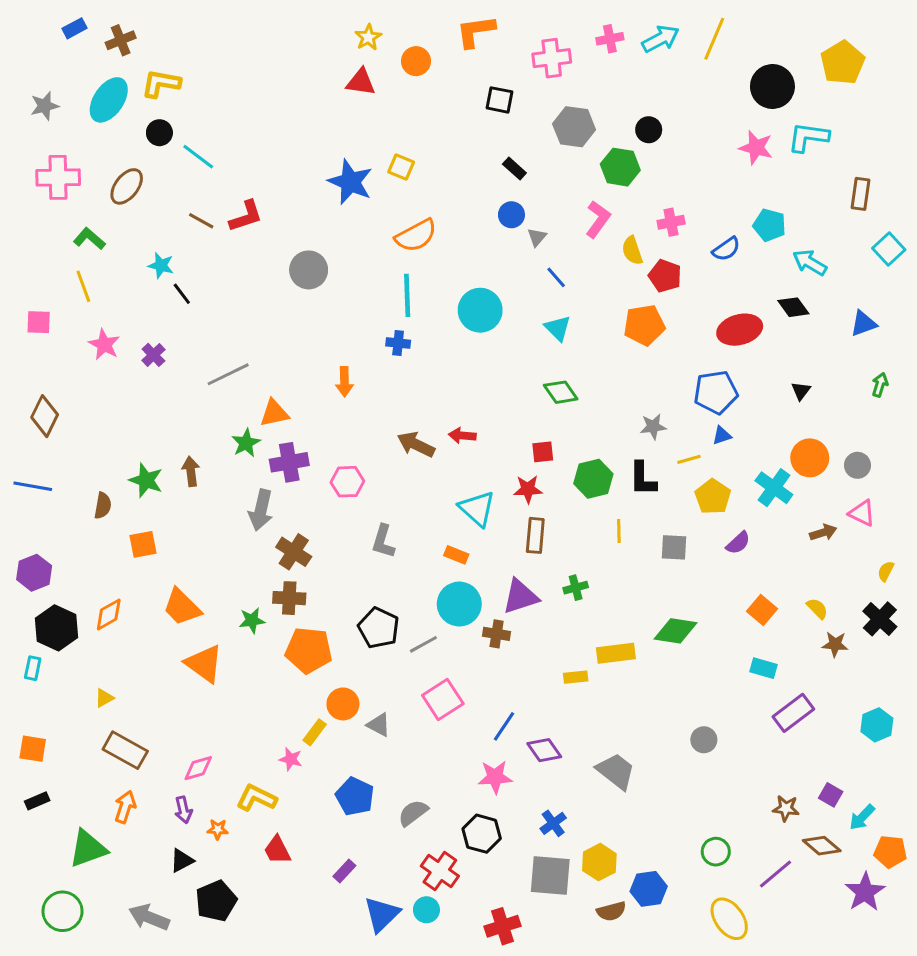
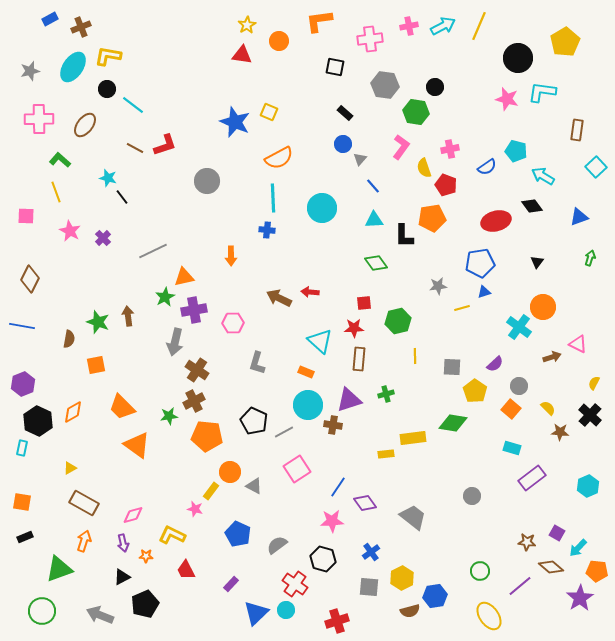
cyan triangle: (558, 328) -> (374, 220), turned -48
gray circle: (857, 465) -> (519, 386), moved
black L-shape: (643, 479) -> (404, 236), moved
yellow pentagon: (713, 497) -> (475, 391), moved
brown cross: (289, 598) -> (194, 401), turned -30
gray square: (550, 875) -> (369, 587), size x0.7

